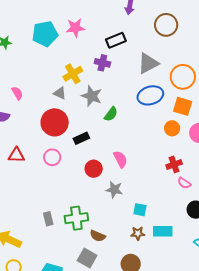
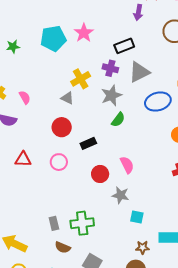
pink star: (75, 28) -> (84, 33), turned -30
gray triangle: (148, 63) -> (139, 72), moved
gray star: (92, 96) -> (111, 95), moved, turned 30
red circle: (55, 122) -> (62, 127), size x0.7
cyan square: (140, 210) -> (137, 217), moved
brown star: (138, 233) -> (143, 247), moved
brown semicircle: (98, 236) -> (63, 247), moved

